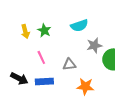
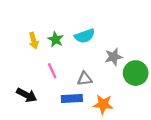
cyan semicircle: (79, 25) -> (85, 36), moved
blue rectangle: (44, 81) -> (72, 99), moved

